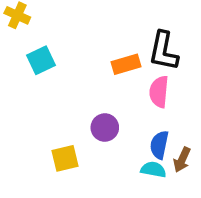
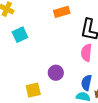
orange rectangle: (126, 64) -> (62, 12), moved

